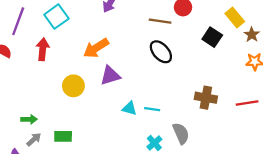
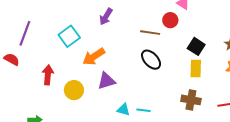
cyan square: (56, 17) -> (69, 36), moved
yellow rectangle: (235, 17) -> (196, 69), moved, turned 42
red arrow: (43, 49) -> (48, 75), moved

